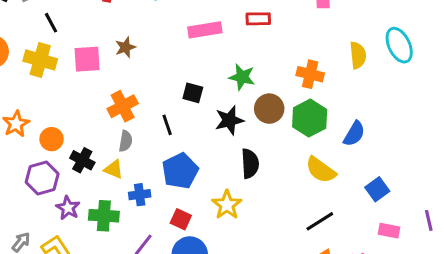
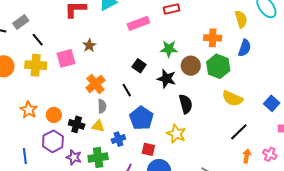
black square: (193, 93) -> (139, 66), turned 32
black star: (229, 120) -> (166, 79), turned -30
blue semicircle: (354, 134) -> (245, 48), moved

